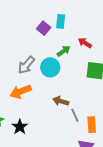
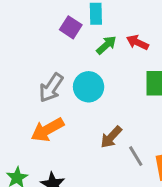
green arrow: (64, 51) -> (106, 45), moved
brown arrow: (61, 101) -> (111, 137), turned -56

